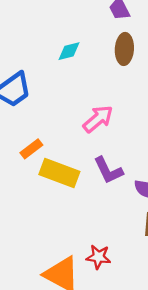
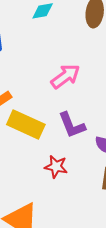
red star: (98, 257) -> (56, 167), moved

